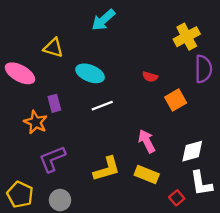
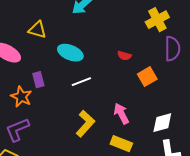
purple L-shape: (52, 159) -> (17, 130), moved
yellow L-shape: (107, 169) -> (85, 124), moved, turned -32

